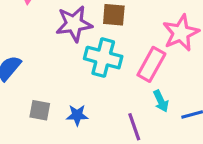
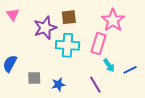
gray square: (40, 110) -> (34, 78), moved

